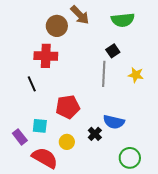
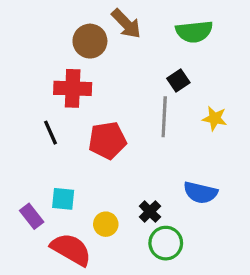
red pentagon: (68, 107) -> (107, 140), moved
blue semicircle: (114, 122) -> (200, 193), moved
green circle: (130, 158) -> (166, 243), moved

